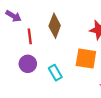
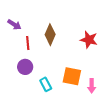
orange square: (86, 59) -> (72, 76), moved
cyan rectangle: (55, 73) -> (46, 84), moved

